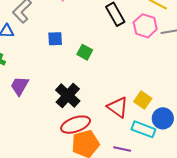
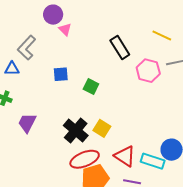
pink hexagon: (145, 26) -> (148, 71), moved
yellow square: (143, 100) -> (102, 128), moved
red triangle: (118, 107) -> (125, 156), moved

